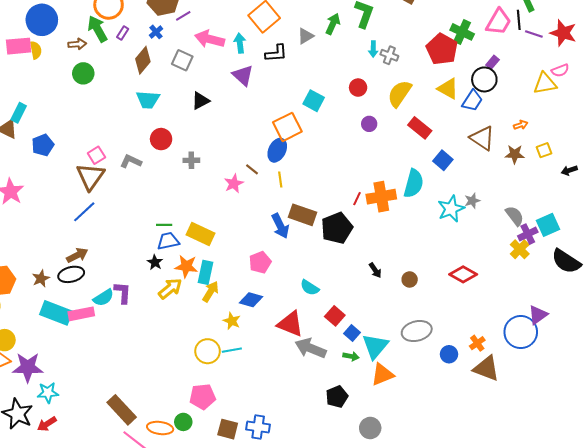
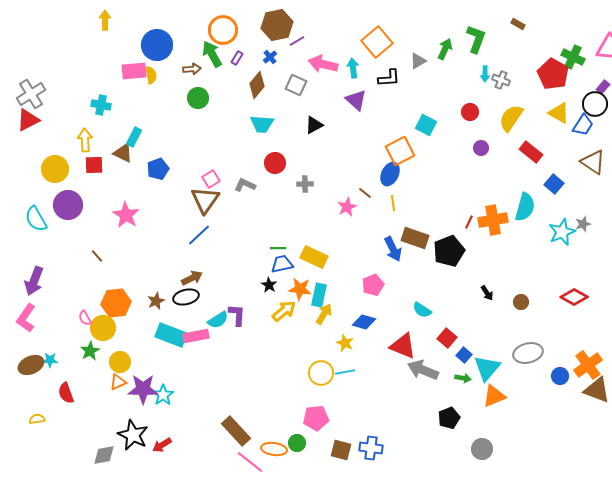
orange cross: (477, 343) -> (588, 365), size x1.8
cyan star: (48, 393) -> (163, 395), moved, turned -30

